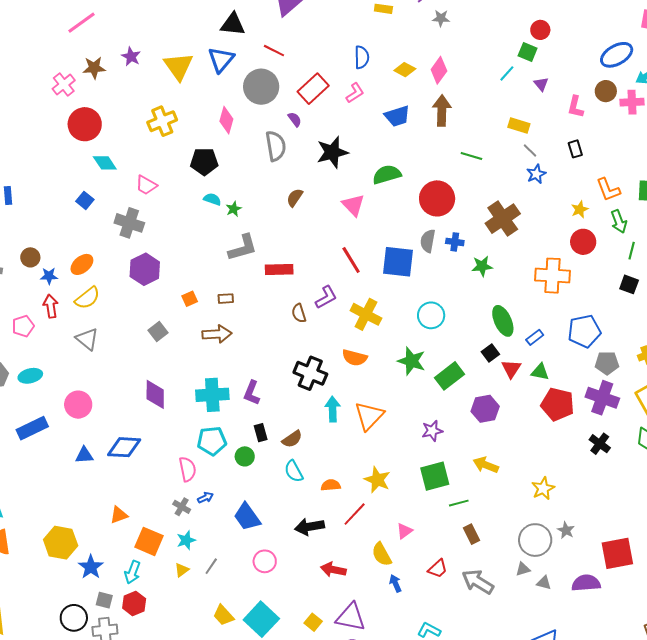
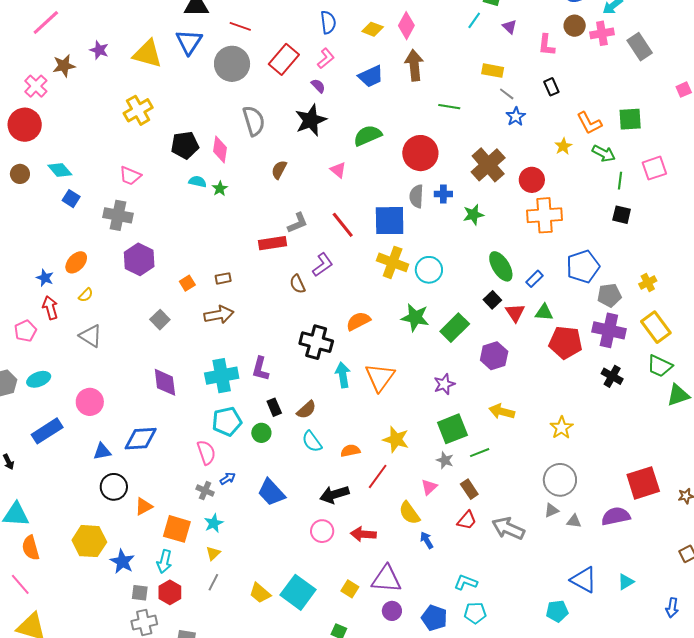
yellow triangle: (178, 66) -> (147, 54), turned -32
purple semicircle: (295, 119) -> (318, 86), moved
pink diamond: (226, 120) -> (220, 149), moved
red circle: (85, 124) -> (25, 125), moved
cyan diamond: (105, 163) -> (60, 170), moved
pink triangle: (353, 205) -> (338, 170), size x0.7
green arrow: (619, 221) -> (604, 153), turned -35
red circle: (583, 242) -> (532, 180), moved
gray L-shape: (243, 248) -> (298, 223), moved, size x0.7
brown circle: (30, 257) -> (20, 174), moved
blue star: (49, 276) -> (45, 278), turned 30
yellow semicircle: (87, 298) -> (86, 295), size x0.6
yellow cross: (366, 314) -> (393, 262), moved
orange semicircle: (355, 358) -> (358, 321), turned 145
gray star: (566, 530) -> (445, 460), moved
brown rectangle: (471, 534) -> (469, 489), moved
pink circle: (265, 561) -> (322, 531), moved
gray line: (211, 566) -> (213, 582), moved
black circle: (74, 618) -> (114, 487), moved

